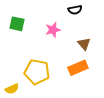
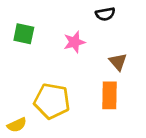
orange rectangle: (78, 68) -> (109, 95), turned -66

